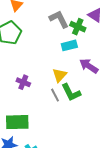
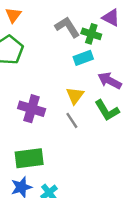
purple cross: (23, 82) -> (32, 109), size x1.5
green L-shape: (71, 92) -> (107, 110), moved

